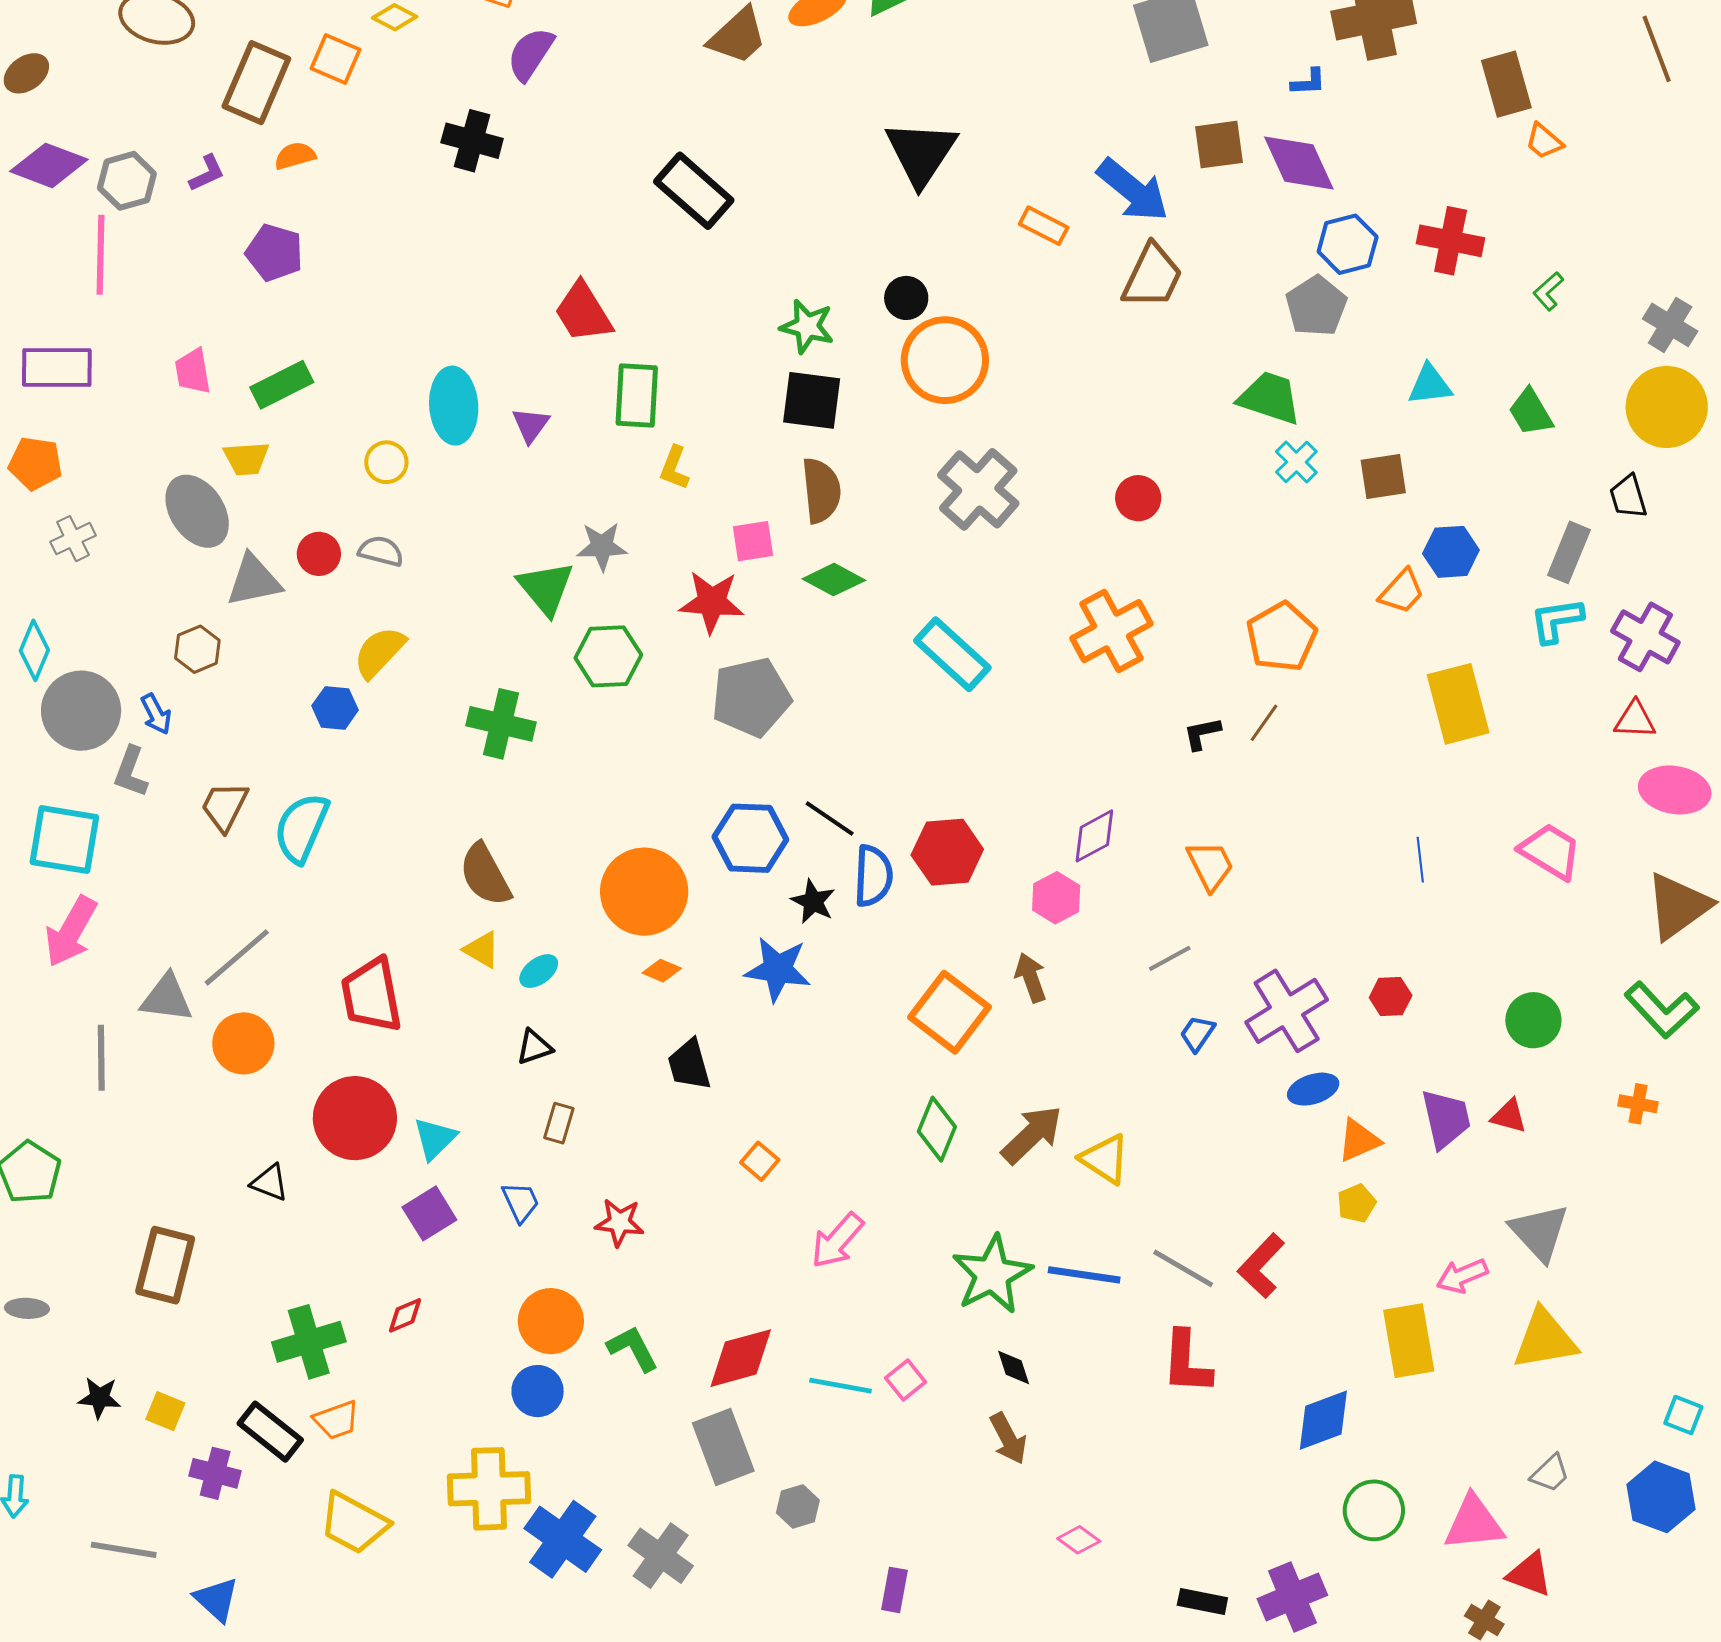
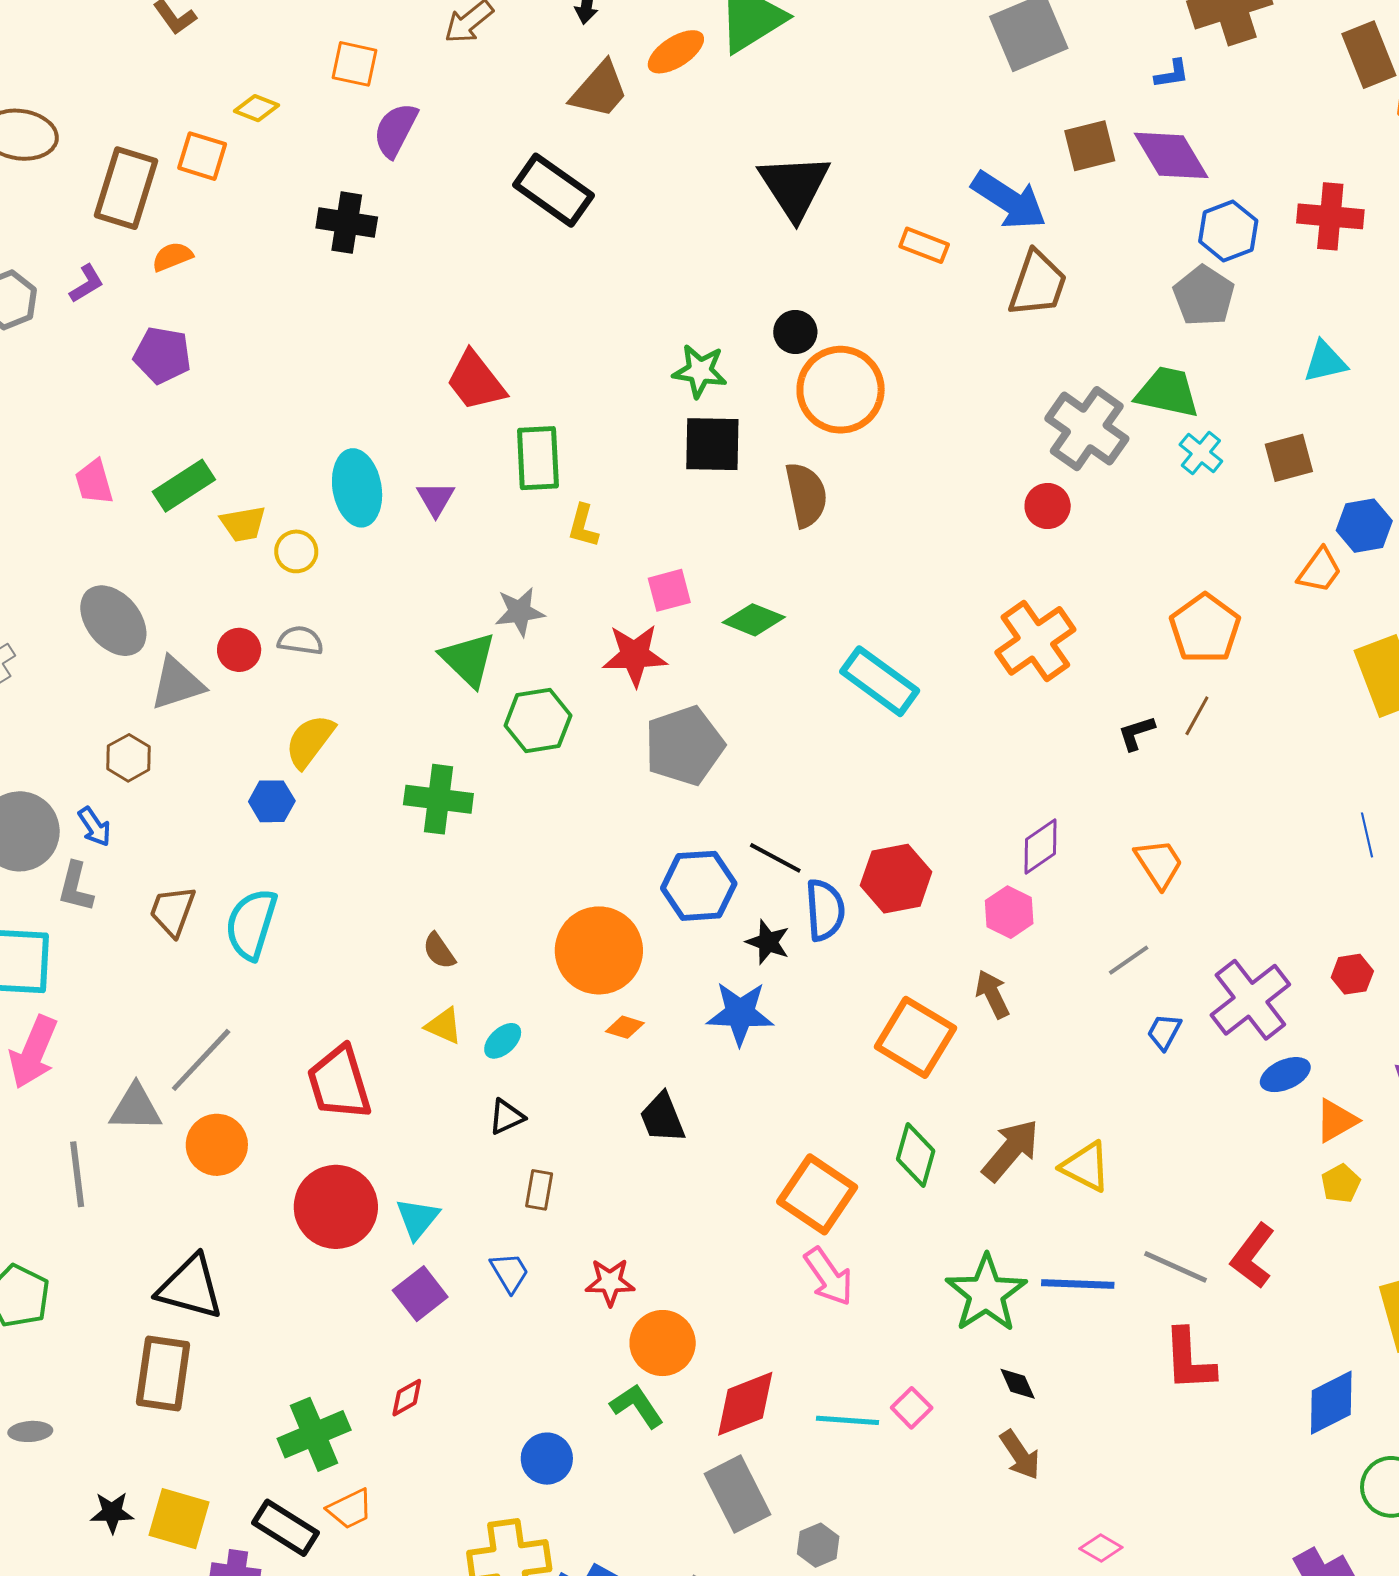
black rectangle: (694, 191) -> (553, 190), moved
yellow trapezoid: (246, 458) -> (243, 524), moved
gray cross: (978, 489) -> (1087, 429), moved
brown semicircle: (821, 490) -> (806, 495), moved
brown semicircle: (485, 875) -> (439, 951), size x0.6
orange square: (760, 1161) -> (817, 1194), moved, size x2.0
black triangle: (270, 1183) -> (190, 1287), moved, size x1.8
pink arrow: (837, 1241) -> (829, 1277), turned -70
orange circle: (551, 1321) -> (663, 1343), moved
yellow square: (165, 1411) -> (179, 1519), size x1.6

